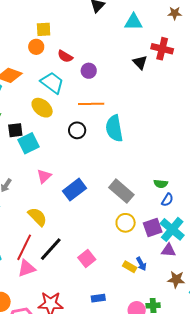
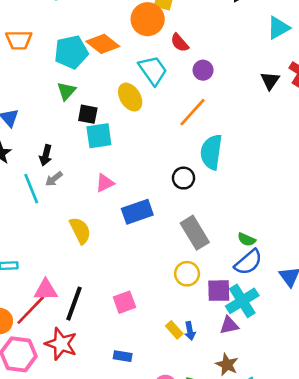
cyan triangle: (134, 22) -> (278, 28), turned -48
orange circle: (36, 47) -> (148, 19), size x1.6
orange line: (91, 104) -> (193, 112), turned -65
black circle: (77, 130) -> (184, 178), moved
blue semicircle: (167, 200) -> (248, 262), size x1.6
red line: (24, 247) -> (31, 310), moved
black line: (51, 249) -> (74, 304), moved, turned -40
purple triangle: (168, 250) -> (229, 325), turned -35

